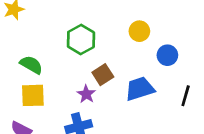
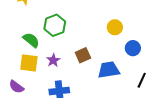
green hexagon: (81, 39) -> (55, 25), moved
purple star: (86, 94) -> (53, 60), moved

